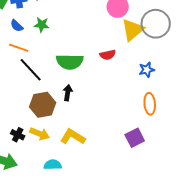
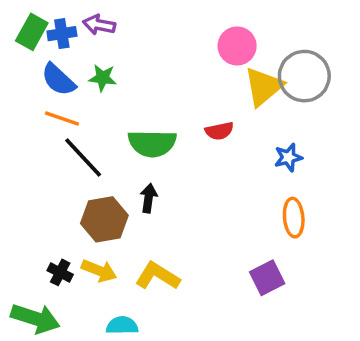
blue semicircle: (17, 26) -> (58, 80), size x1.5

